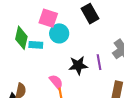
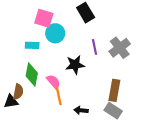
green diamond: (21, 38) -> (32, 75), moved
purple line: (99, 62) -> (95, 47), moved

